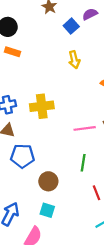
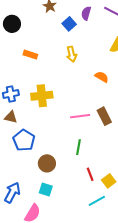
purple semicircle: (90, 14) -> (86, 13), turned -48
orange rectangle: (12, 52) -> (30, 55), moved
blue pentagon: (22, 156) -> (24, 140), turned 30

